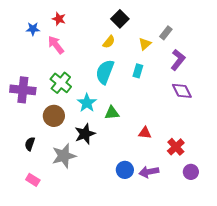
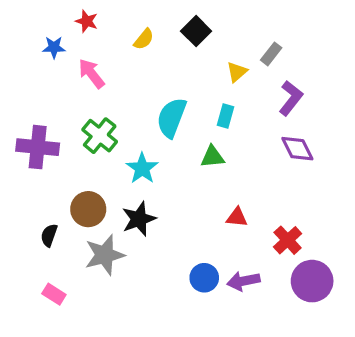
red star: (59, 19) -> (87, 21), moved
yellow semicircle: (109, 42) -> (144, 39), moved
green triangle: (112, 113) -> (212, 157), moved
brown circle: (54, 116) -> (88, 209), moved
purple circle: (191, 172) -> (312, 281), size x1.6

